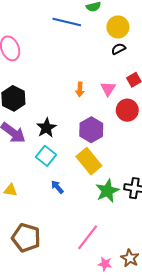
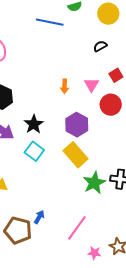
yellow circle: (118, 27) -> (108, 14), moved
blue arrow: (57, 187) -> (39, 217), moved, turned 72

